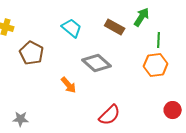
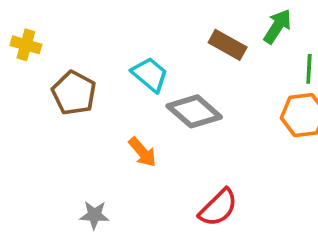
cyan trapezoid: (72, 28) -> (150, 74), moved
gray star: (21, 119) -> (94, 215), moved

